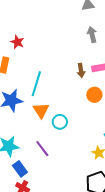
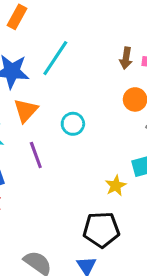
orange triangle: (41, 110) -> (26, 110), moved

